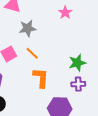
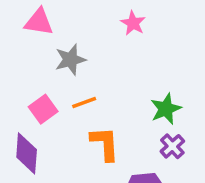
orange line: (32, 53) -> (84, 103), turned -56
purple cross: (78, 84) -> (172, 146), turned -32

